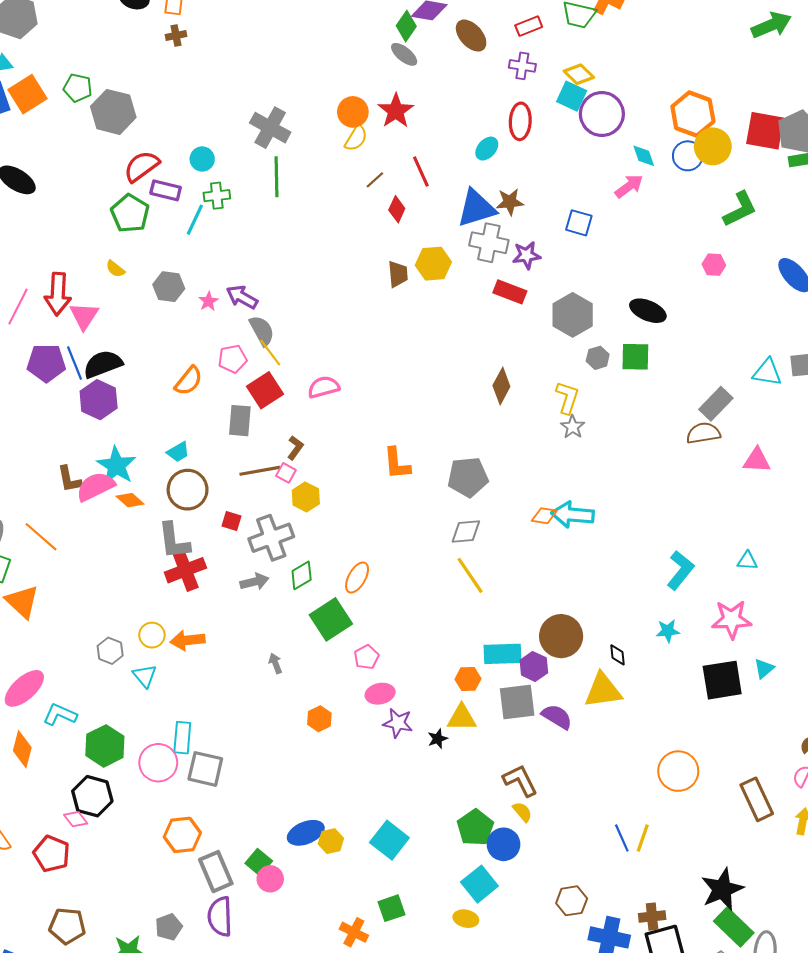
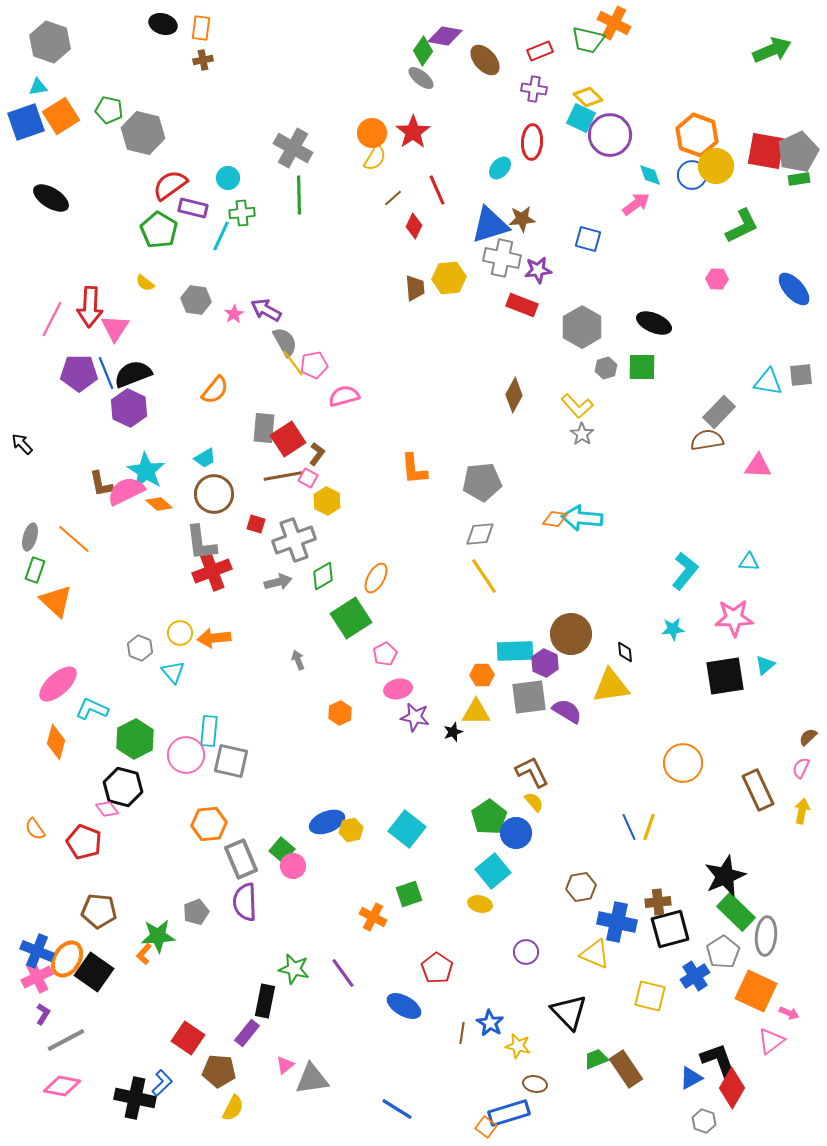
pink pentagon: (233, 359) -> (314, 365), moved
red square: (265, 390) -> (288, 439), moved
yellow L-shape: (567, 398) -> (577, 406), turned 120

